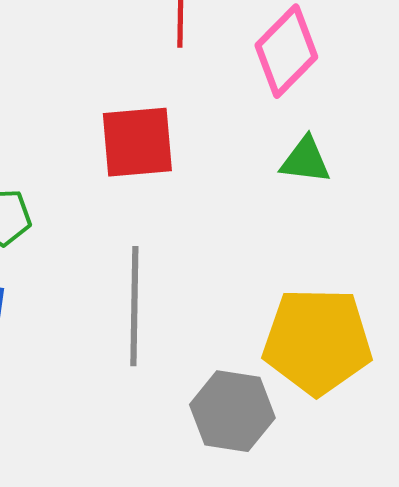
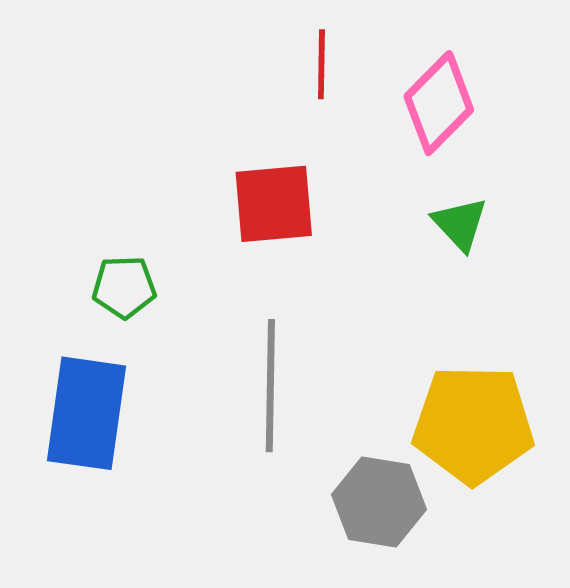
green triangle: (305, 160) -> (460, 224), turned 40

